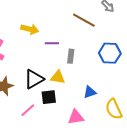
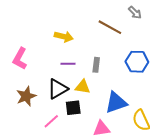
yellow arrow: (30, 29) -> (64, 37), moved
purple line: (52, 43) -> (68, 64), moved
blue triangle: (90, 92) -> (116, 102), size x1.6

